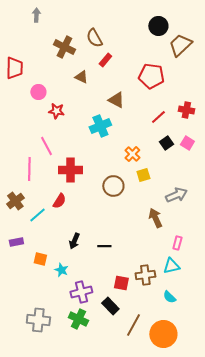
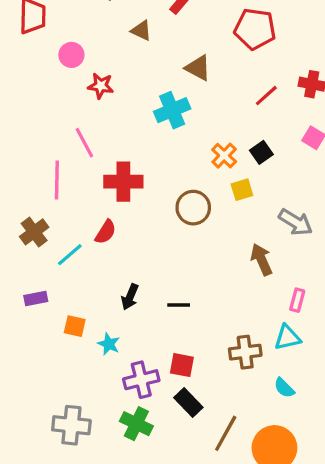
black square: (166, 143) -> (261, 152), moved
gray arrow: (176, 195) -> (296, 222), turned 55
red square: (121, 283) -> (182, 365), moved

